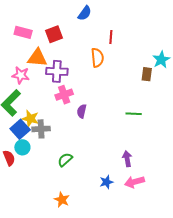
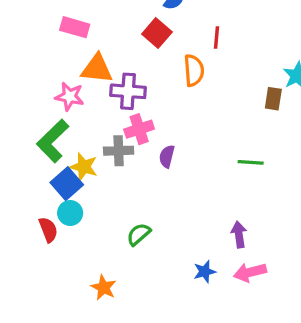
red square: (54, 34) -> (157, 33), moved, turned -30
gray cross: (41, 129) -> (119, 151), moved
orange star: (62, 200) -> (104, 287), moved

